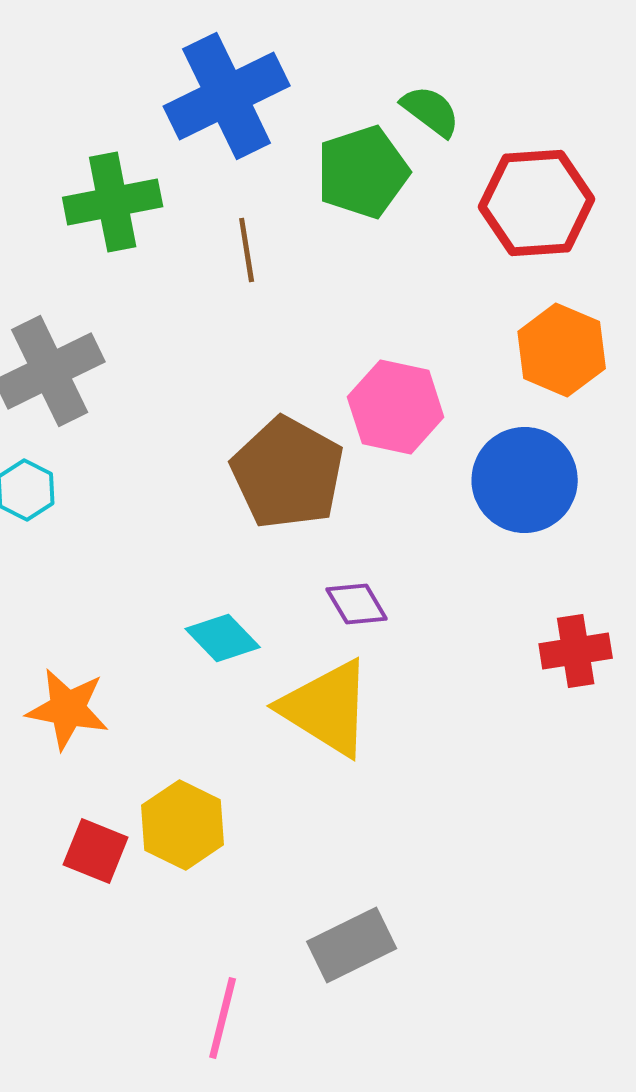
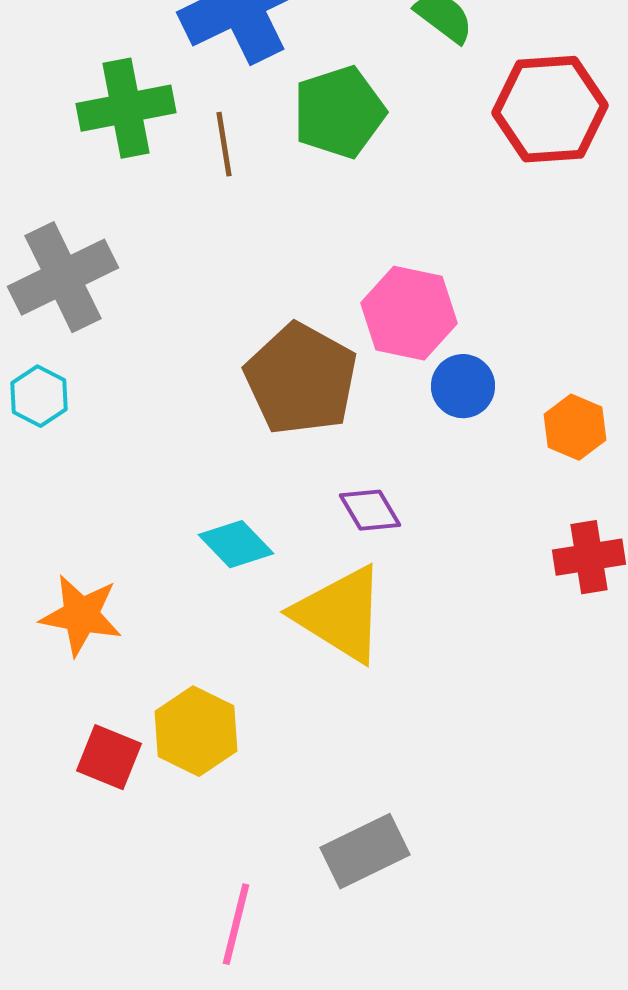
green pentagon: (363, 172) -> (339, 112), moved
brown line: (247, 250) -> (224, 144), moved
orange hexagon: (562, 350) -> (575, 427), moved, size x0.7
blue circle: (525, 480) -> (463, 386), moved, size x0.6

